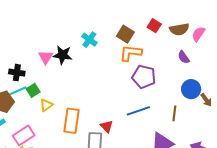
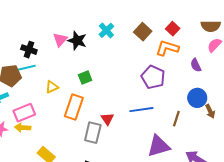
brown semicircle: (179, 29) -> (211, 26), moved
orange L-shape: (131, 53) -> (167, 48), moved
green square: (33, 90) -> (85, 77), moved

